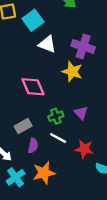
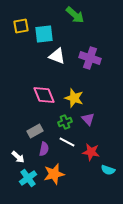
cyan square: (33, 20) -> (44, 34), turned 30
yellow star: (72, 72) -> (74, 98), moved

